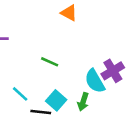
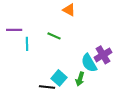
green line: (50, 62) -> (54, 36), moved
cyan line: (20, 94) -> (27, 44), moved, turned 48

